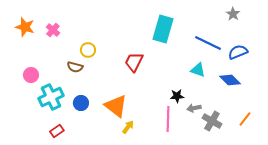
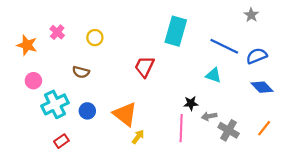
orange star: (25, 27) -> (27, 45), moved
yellow circle: (88, 50) -> (95, 38), moved
blue diamond: (230, 80) -> (262, 87), moved

